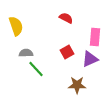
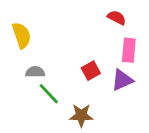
red semicircle: (66, 18) -> (117, 18), moved
brown star: (77, 85) -> (81, 115), moved

